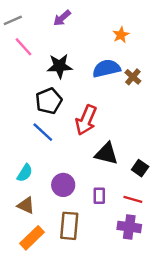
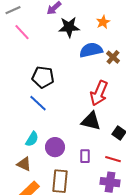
black star: (60, 66) -> (69, 27), moved
black pentagon: (49, 101) -> (43, 77), turned 30
red arrow: (86, 120) -> (99, 93), moved
cyan semicircle: (25, 173) -> (32, 139), moved

